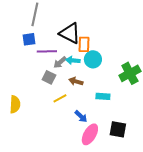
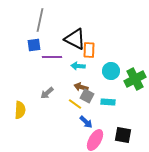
cyan circle: (93, 59) -> (111, 71), moved
gray arrow: (60, 62) -> (47, 93), moved
gray square: (49, 77) -> (87, 96), moved
yellow line: (60, 98) -> (75, 104), moved, turned 64

